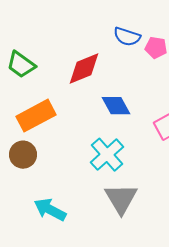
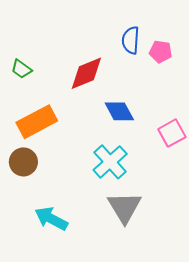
blue semicircle: (127, 37) -> (131, 40), turned 76
green trapezoid: (21, 65) -> (21, 69), size x0.7

